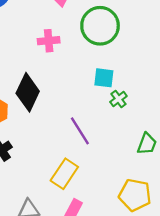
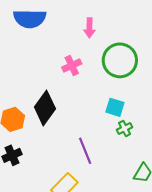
pink cross: (49, 41) -> (72, 65), turned -30

